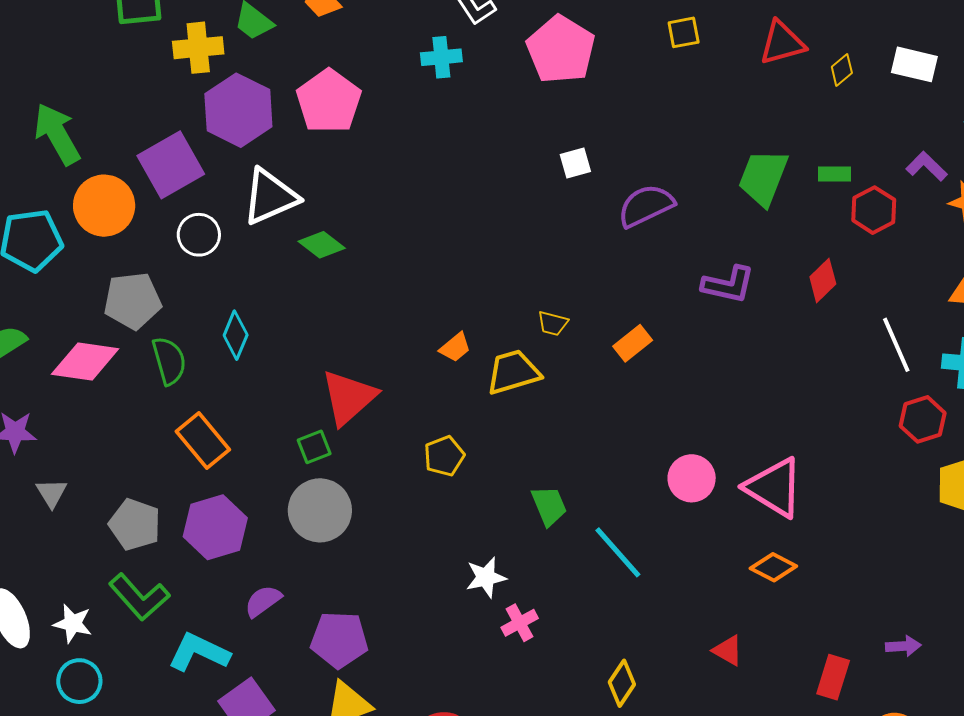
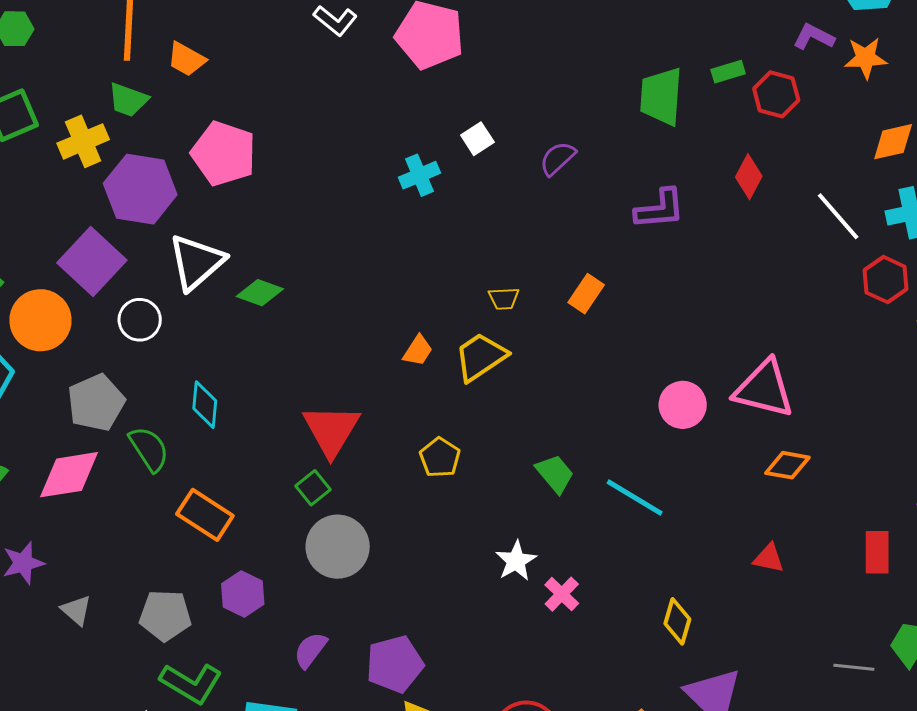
cyan cross: (441, 57) -> (419, 175), moved
purple semicircle: (646, 206) -> (558, 158), size x0.7
purple hexagon: (215, 527) -> (243, 594), size x0.7

